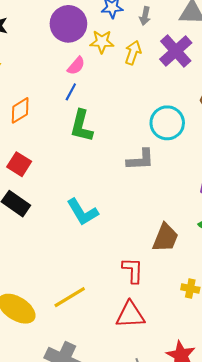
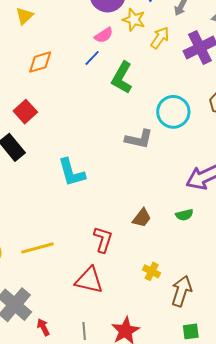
green L-shape: (81, 126) -> (122, 78), moved
brown trapezoid: (165, 238) -> (142, 218), size x0.7

